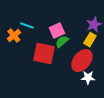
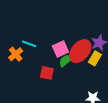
red square: (44, 54) -> (47, 73), size x0.6
red ellipse: (82, 61) -> (80, 51), moved

